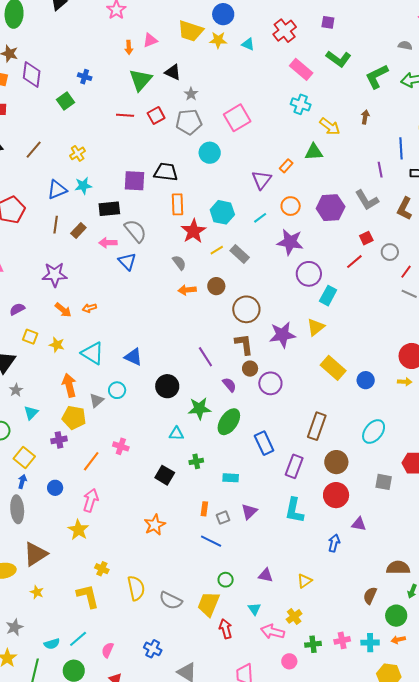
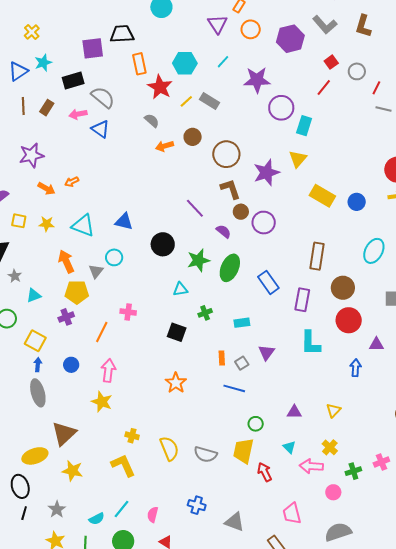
orange circle: (291, 206) -> (251, 29), moved
cyan triangle: (31, 413) -> (34, 295), turned 35
yellow star: (37, 592) -> (72, 471), size x1.5

